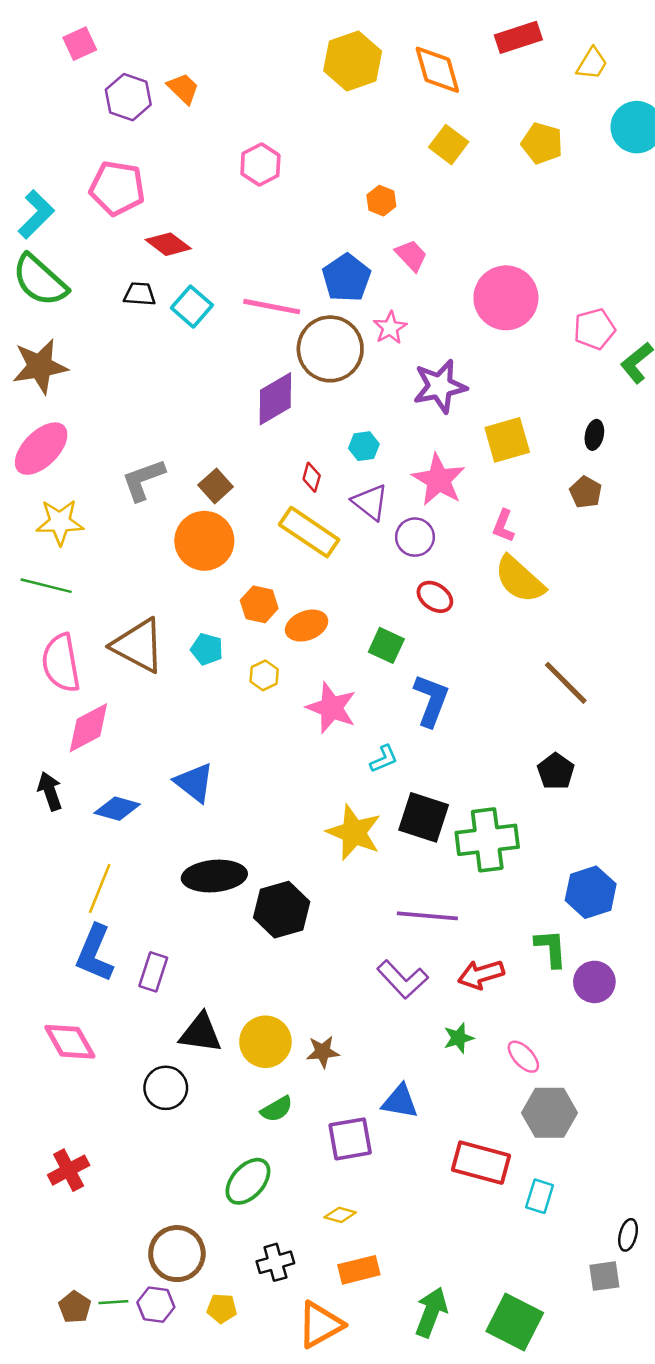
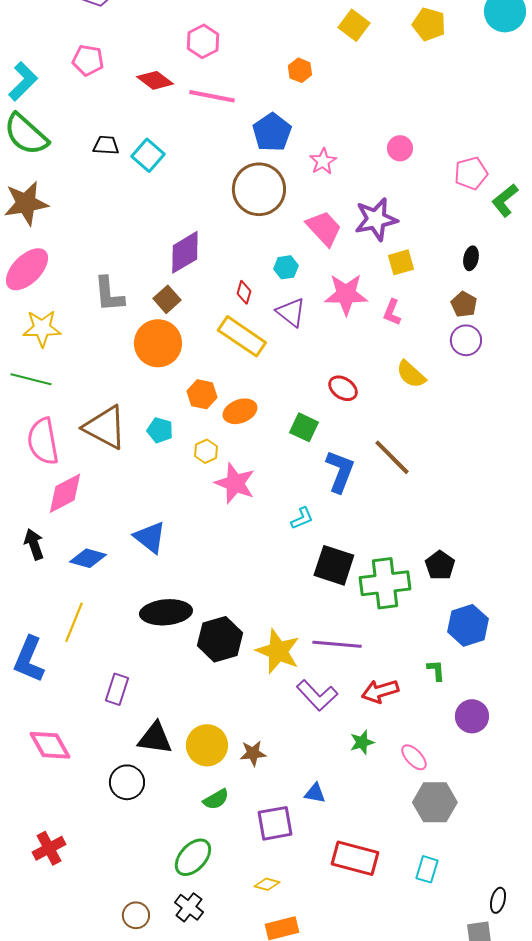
pink pentagon: (117, 188) -> (88, 60), size x0.7
red diamond: (168, 244) -> (155, 80), moved
pink trapezoid: (411, 255) -> (324, 228), moved, size x1.4
pink circle: (506, 298) -> (400, 148), size x0.5
pink line: (272, 307) -> (212, 96), moved
pink star: (390, 328) -> (323, 161), moved
purple star: (440, 386) -> (376, 219), moved
purple diamond: (275, 399) -> (185, 252), moved
yellow square: (507, 440) -> (401, 262), size x0.7
gray L-shape: (143, 480) -> (109, 294), turned -75
pink star: (439, 480) -> (346, 294), turned -30
pink L-shape: (503, 526) -> (392, 312), moved
purple circle: (415, 537) -> (466, 340), moved
yellow semicircle: (520, 579) -> (411, 374), size x0.7
brown line: (566, 683) -> (392, 457), moved
pink star: (331, 708) -> (235, 483), moved
black pentagon: (556, 771) -> (440, 565), moved
yellow star: (354, 832) -> (278, 651), moved
green L-shape: (551, 948) -> (436, 670), size x0.7
blue L-shape: (95, 953) -> (29, 659), moved
purple circle: (594, 982) -> (472, 716), moved
blue triangle: (400, 1102) -> (315, 793), size x0.7
red rectangle: (481, 1163) -> (355, 858), moved
brown circle: (177, 1254) -> (136, 915), size x0.6
black cross: (275, 1262) -> (189, 907), moved, turned -36

